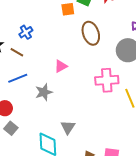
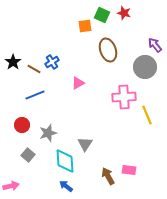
blue cross: (26, 32) -> (52, 62), moved
gray star: (44, 92) -> (48, 133), moved
gray square: (11, 128) -> (28, 155), moved

